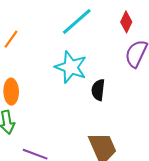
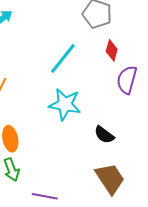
black semicircle: (98, 90) -> (104, 135), moved, turned -50

